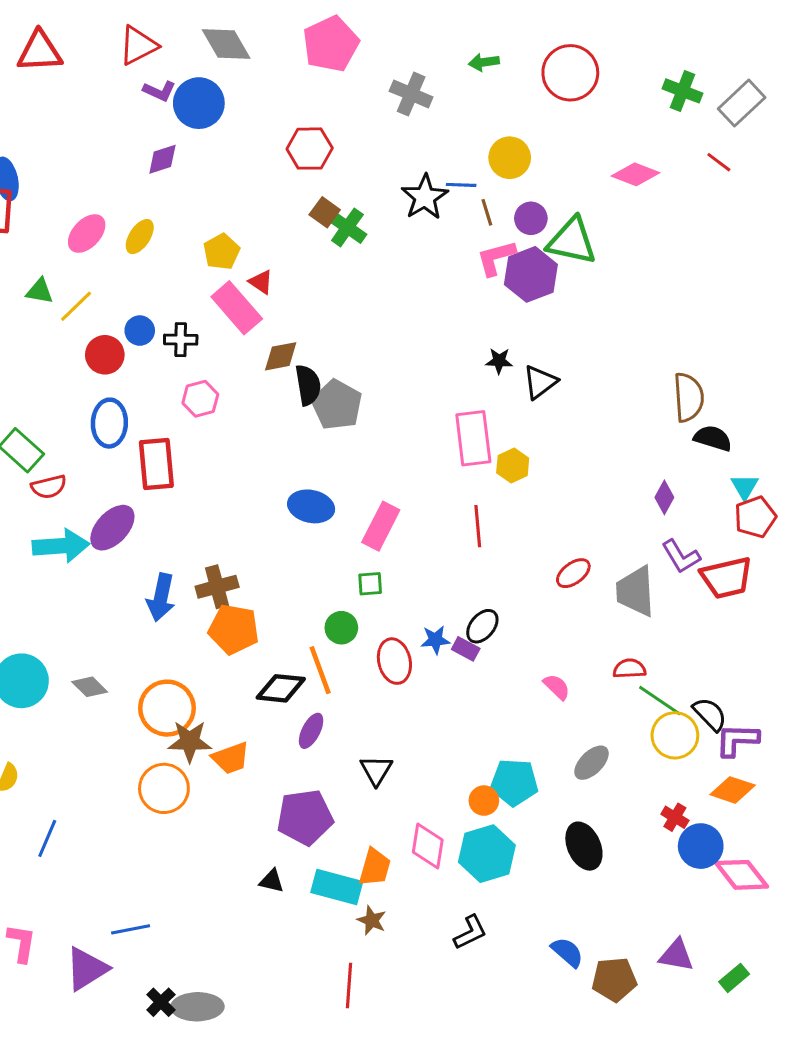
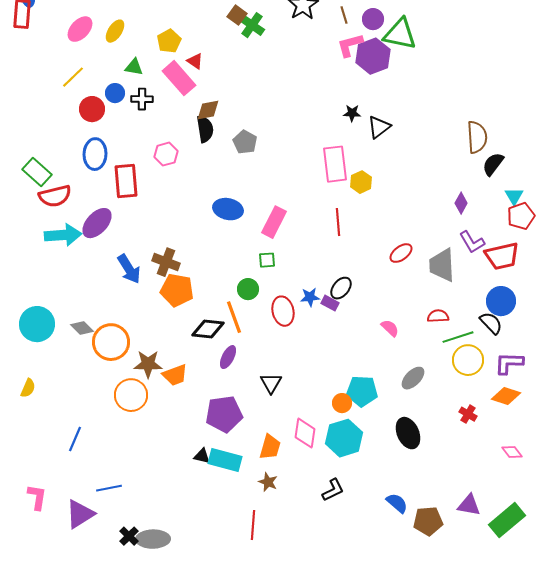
green triangle: (40, 291) -> (134, 67), moved
black semicircle: (308, 385) -> (205, 129), moved
pink hexagon: (200, 399) -> (166, 154), moved
gray pentagon: (337, 405) -> (245, 142), size x0.7
black semicircle: (713, 438) -> (493, 164), turned -70
red semicircle: (49, 487) -> (55, 196), size x1.4
brown cross: (217, 587) -> (166, 262), turned 36
blue arrow: (161, 597) -> (129, 269), turned -44
green line: (660, 700) -> (458, 337), turned -52
orange circle: (167, 708) -> (111, 342), moved
black semicircle: (710, 714) -> (491, 323), moved
blue line: (47, 838) -> (75, 439), moved
blue circle: (701, 846) -> (501, 301), moved
pink diamond: (742, 875) -> (512, 452), size x0.6
cyan rectangle: (337, 887) -> (225, 460), moved
green rectangle: (734, 978) -> (507, 520), size x1.8

